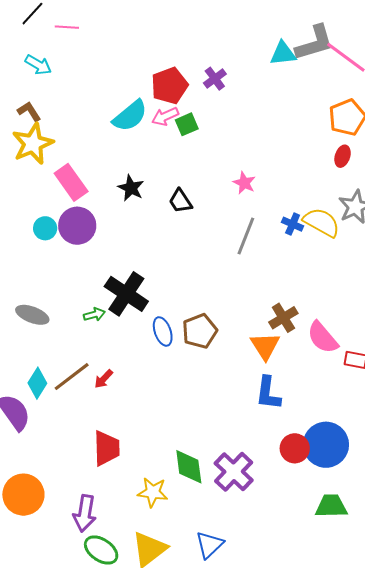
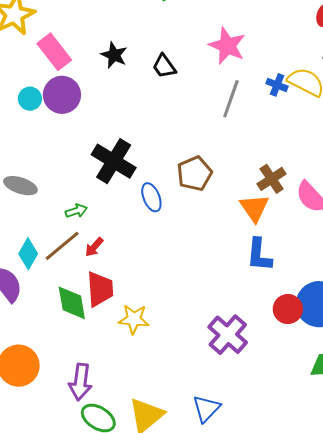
pink star: (244, 183) -> (227, 46), size x1.6
green arrow: (94, 314) -> (76, 211), moved
brown pentagon: (200, 331) -> (195, 174), moved
red trapezoid: (107, 448) -> (100, 289), moved
green diamond: (189, 467) -> (72, 303), moved
yellow star: (153, 492) -> (134, 319), moved

